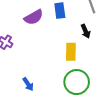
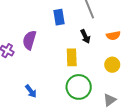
purple semicircle: (34, 17) -> (29, 40), moved, turned 138

